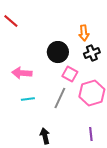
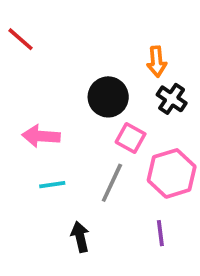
black cross: (92, 53) -> (172, 99), turned -35
purple line: (91, 134) -> (160, 233), moved
black arrow: (45, 136) -> (80, 237), moved

